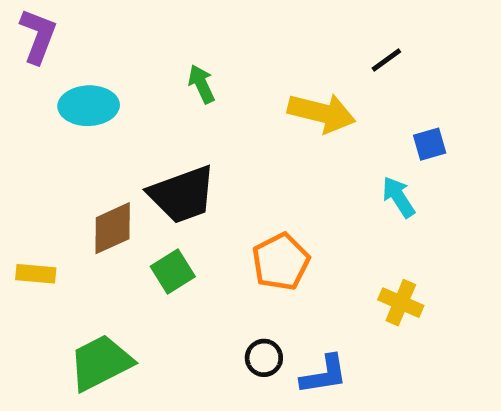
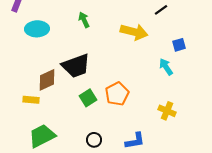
green square: (173, 271) -> (88, 98), moved
yellow rectangle: (36, 274) -> (31, 100), moved
black circle: (264, 358) -> (94, 140), moved

